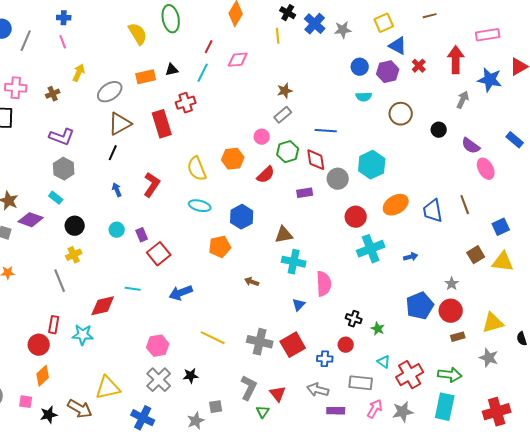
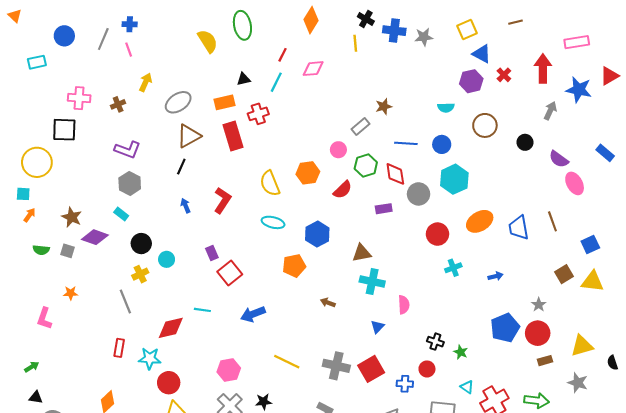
blue cross: (315, 24) -> (394, 31), turned -35
gray line: (26, 41) -> (103, 39), moved
blue circle: (360, 67) -> (442, 144), moved
orange rectangle: (146, 77) -> (225, 102), moved
brown star: (285, 91) -> (384, 106), moved
cyan circle: (117, 230) -> (167, 259), moved
cyan cross: (371, 249) -> (453, 268), size x0.6
pink semicircle: (324, 284) -> (404, 305), size x0.7
red circle: (39, 345) -> (169, 383), moved

